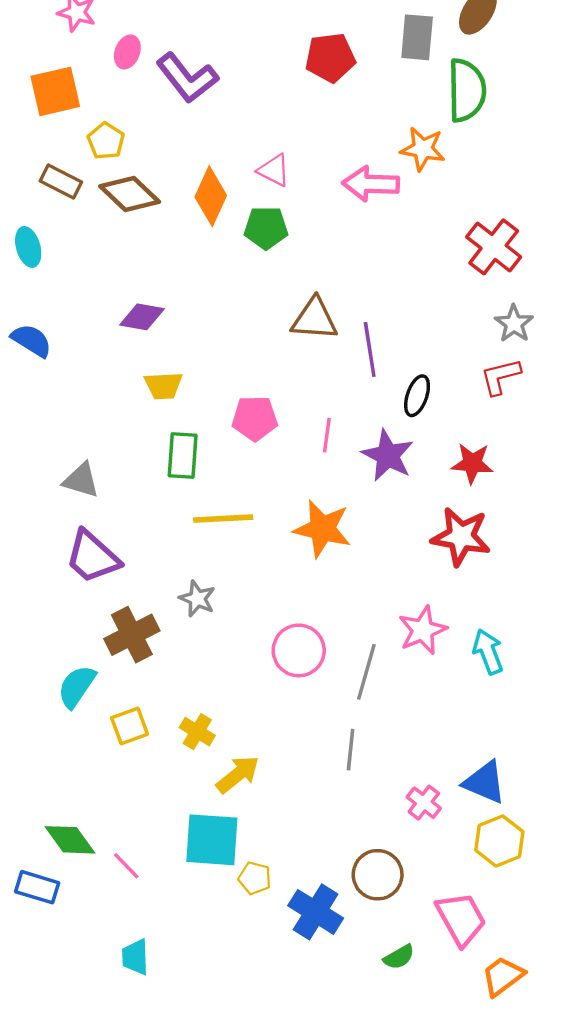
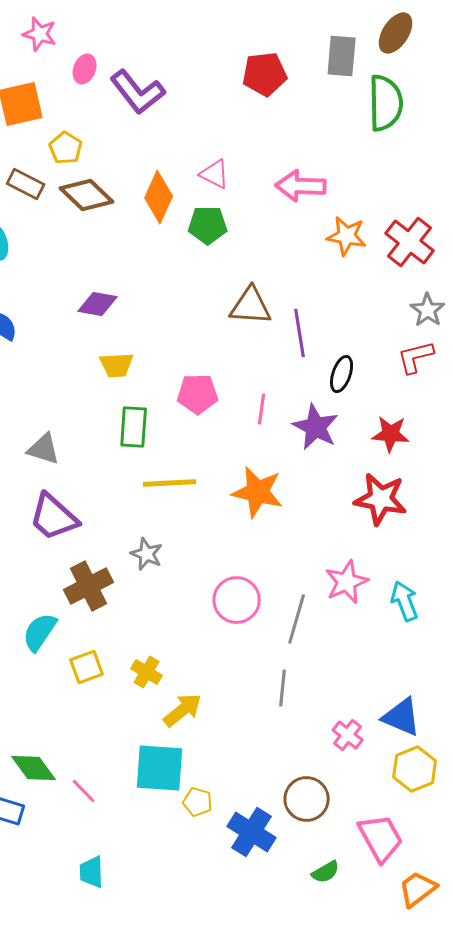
orange star: (423, 149) -> (347, 236), moved

